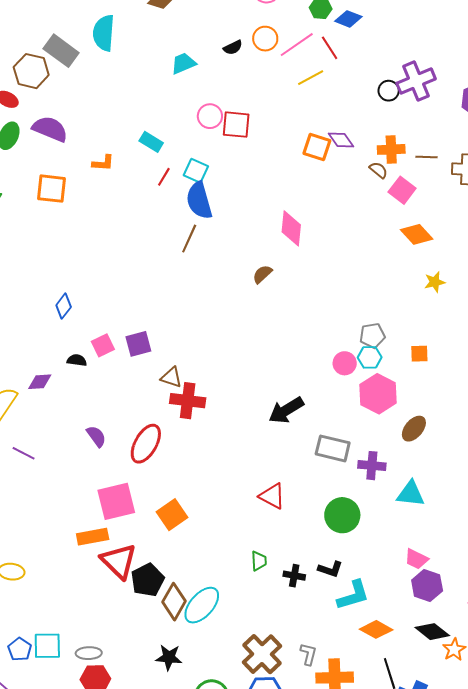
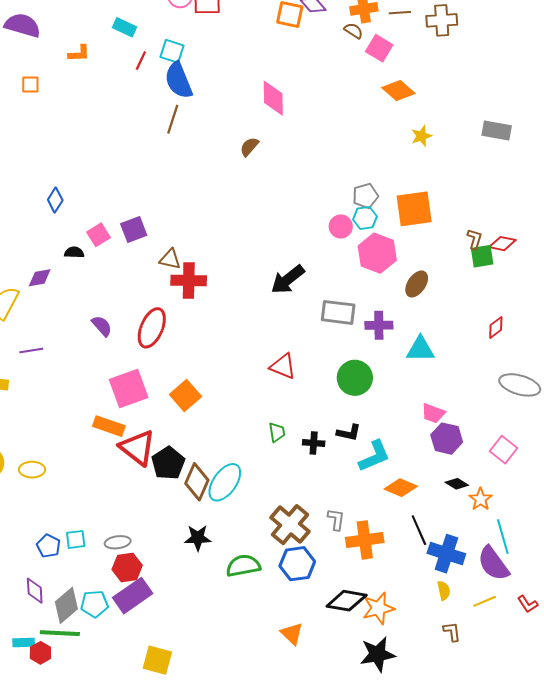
orange square: (51, 189) -> (30, 84), size x0.6
orange square: (419, 354) -> (414, 209), size x2.0
purple line: (24, 453) -> (31, 351), turned -30
orange rectangle: (93, 537) -> (109, 426), turned 36
black diamond: (432, 632) -> (457, 484), size x0.7
cyan square: (47, 646) -> (76, 539), size x0.7

